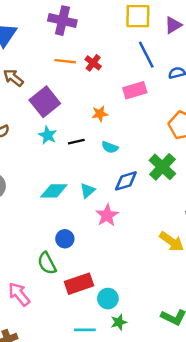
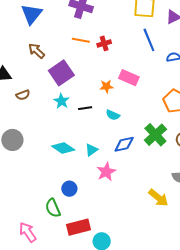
red cross: (93, 63) -> (104, 43), turned 32
pink rectangle: (135, 90) -> (129, 78), moved, turned 36
cyan diamond: (54, 191) -> (63, 148), turned 30

